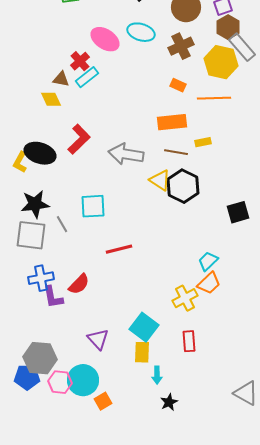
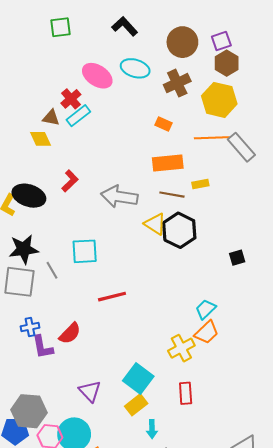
gray rectangle: (242, 47) -> (241, 147), moved
orange rectangle: (178, 85) -> (164, 124), moved
red L-shape: (79, 139) -> (70, 181), size x0.7
black square: (238, 212) -> (237, 258), size x0.7
blue cross: (41, 278) -> (30, 327), size x0.7
yellow rectangle: (142, 352) -> (136, 405), turned 50

